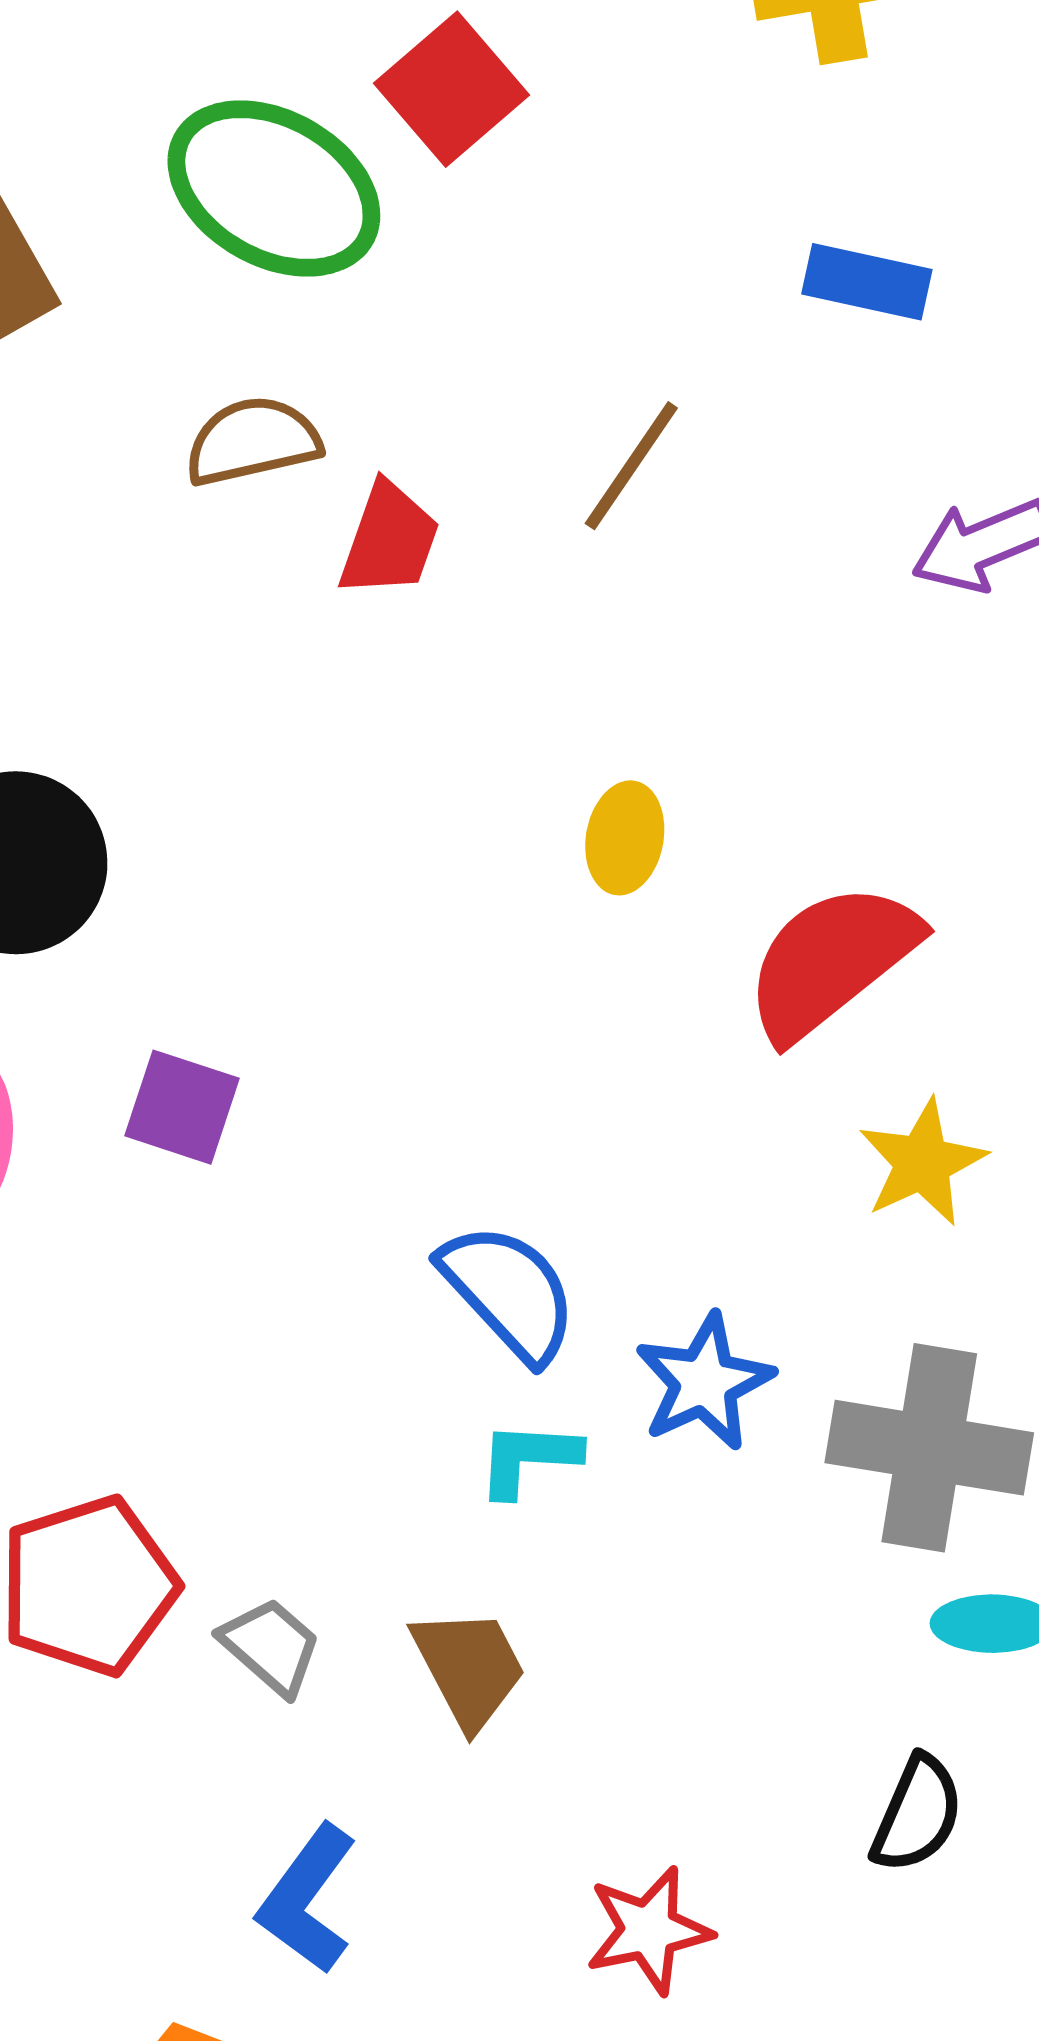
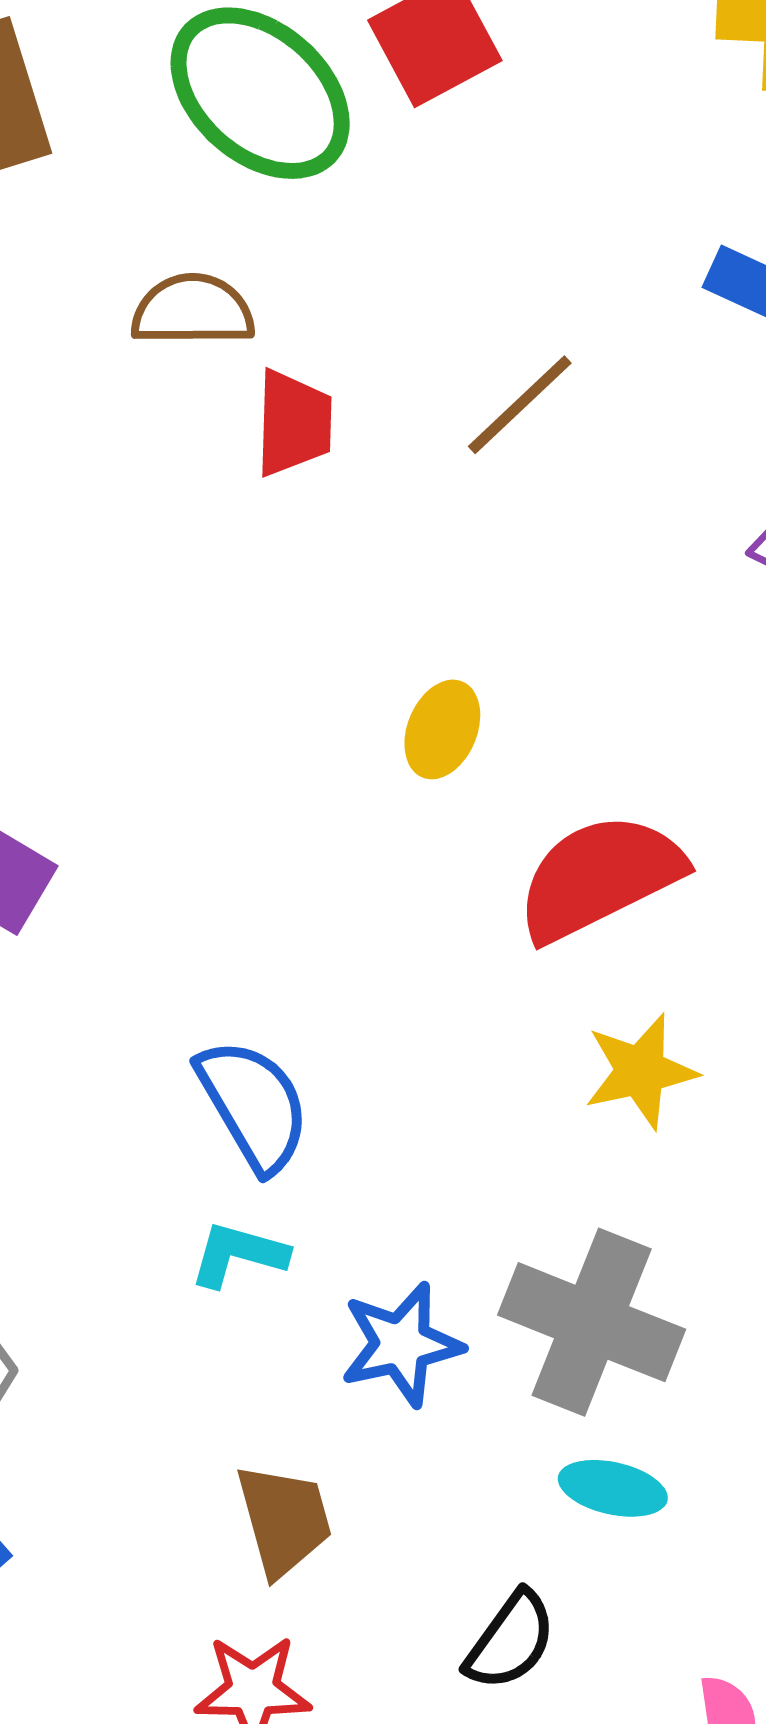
red trapezoid: (389, 540) -> (294, 423), turned -30
blue star: (704, 1382) -> (401, 1344), moved
brown trapezoid: (469, 1668) -> (284, 1520), moved

